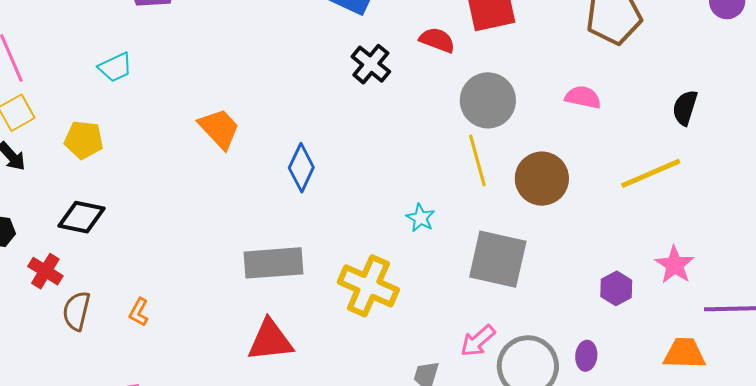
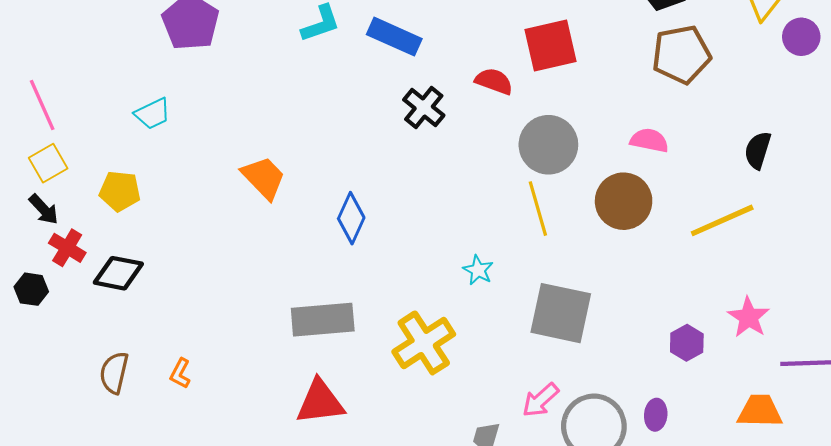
brown circle: (542, 179) -> (624, 201), moved
red cross: (45, 271) -> (67, 248), moved
yellow cross: (368, 286) -> (424, 343), turned 34

